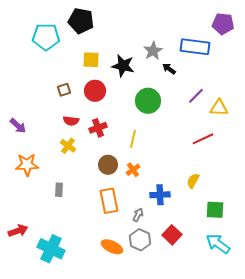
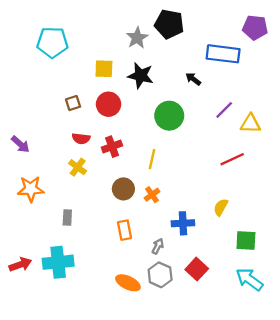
black pentagon: (81, 21) -> (169, 24), moved
gray star: (153, 51) -> (137, 38), moved
orange rectangle: (109, 201) -> (125, 230), size x0.7
cyan cross: (51, 249) -> (58, 262), moved, turned -32

